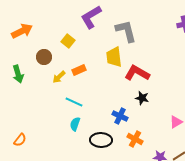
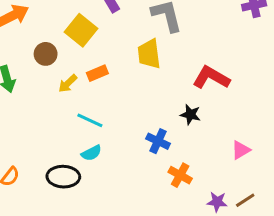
yellow square: (68, 41) -> (81, 30), size x1.5
red L-shape: (137, 73) -> (211, 78), moved
cyan semicircle: (75, 124) -> (91, 153), turned -136
black ellipse: (101, 140) -> (63, 177), moved

